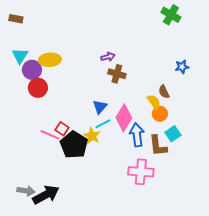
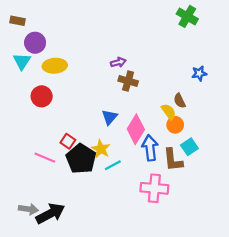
purple circle: (32, 70) -> (35, 43), moved
cyan line: (103, 124) -> (113, 165), moved
pink line: (50, 135) -> (45, 158), moved

